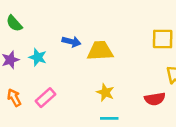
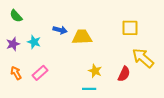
yellow star: (105, 92) -> (95, 71), moved
red semicircle: (155, 99) -> (124, 74), turned -56

